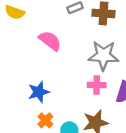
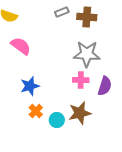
pink semicircle: (50, 41) -> (21, 46), moved

